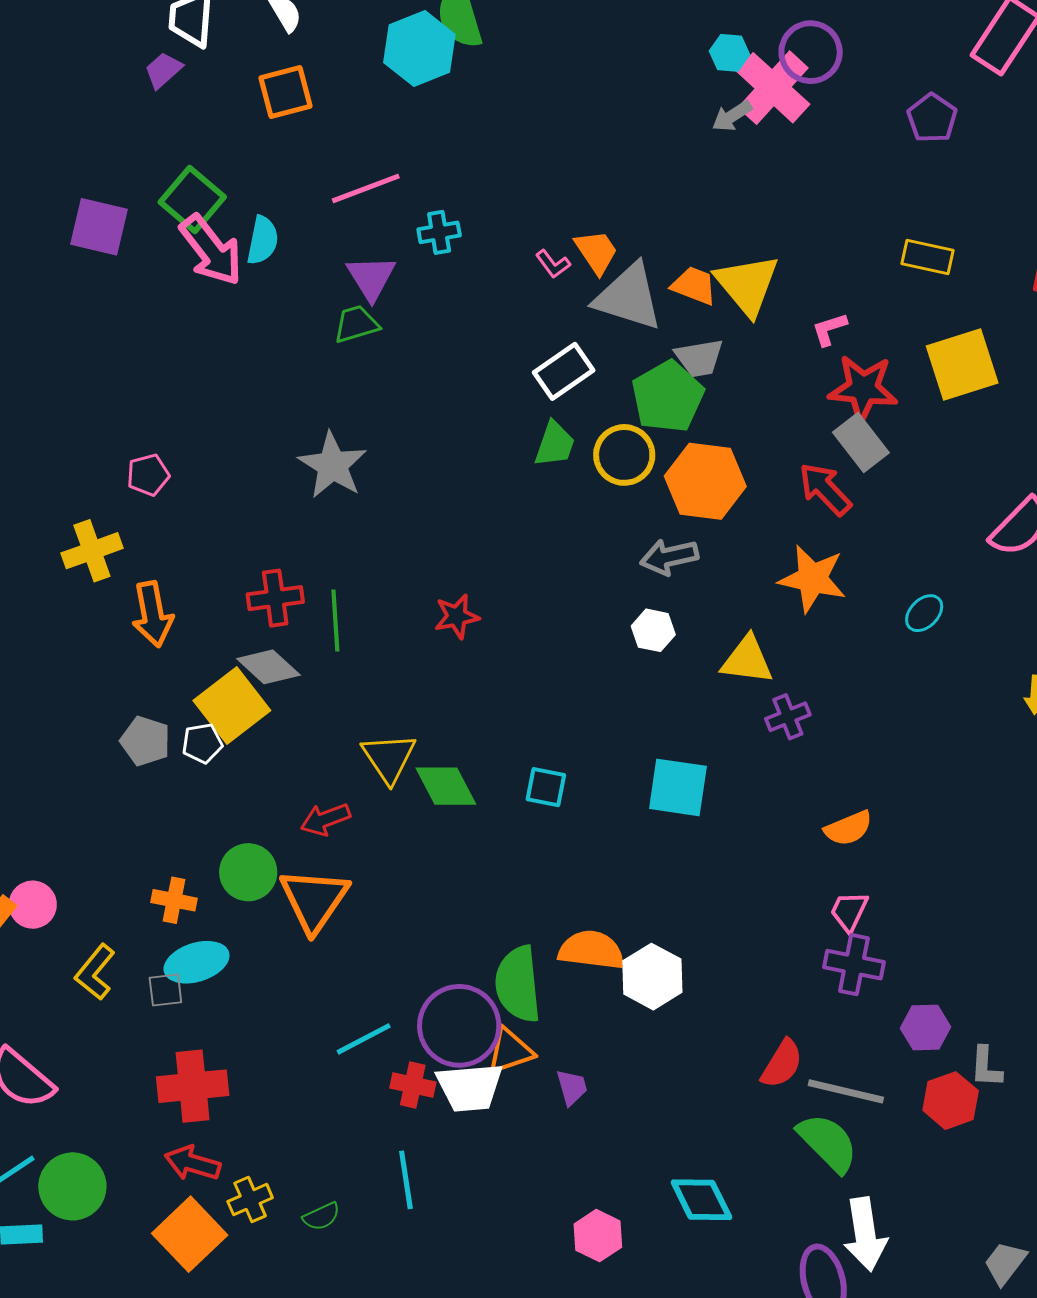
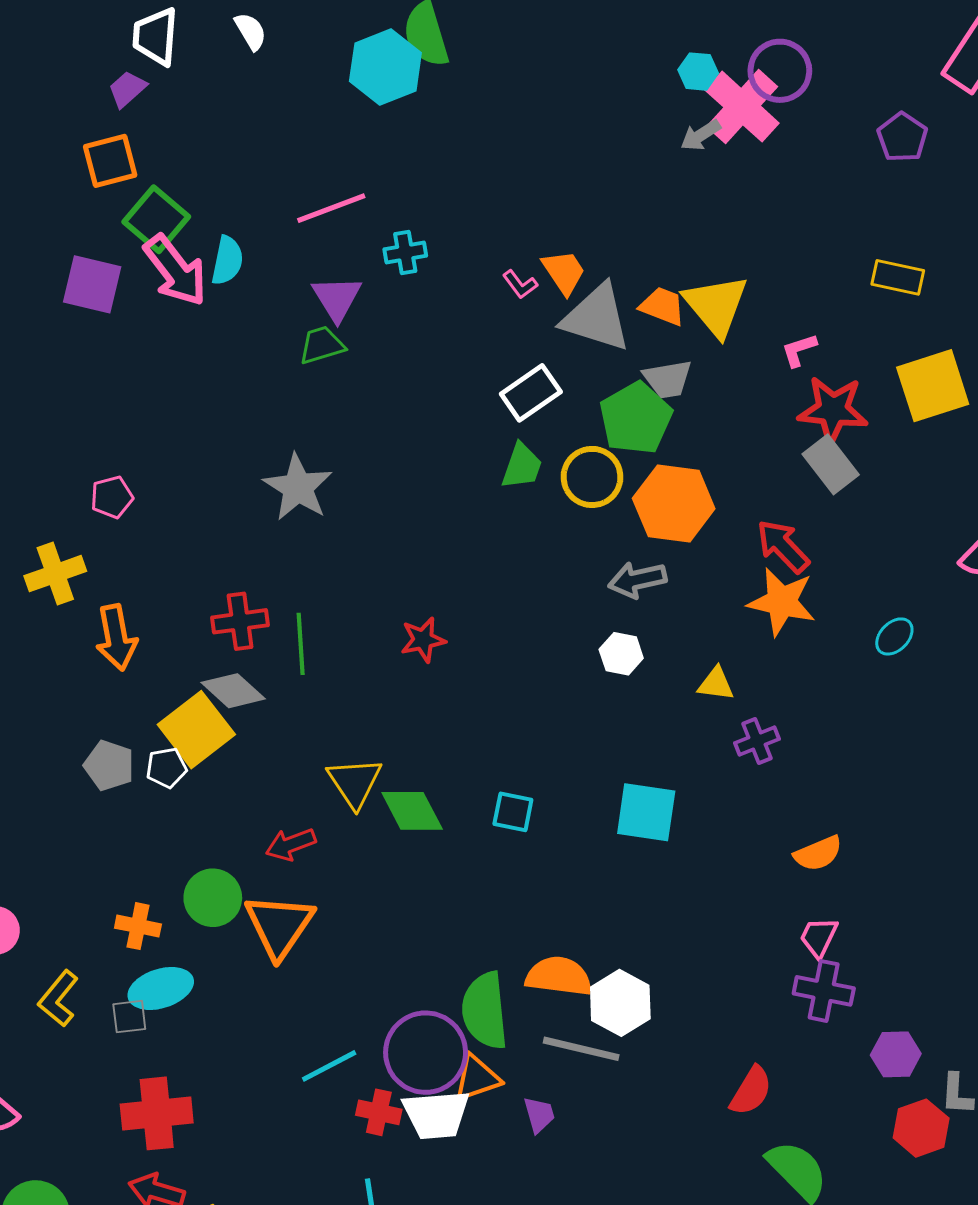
orange square: (286, 92) -> (110, 161), moved
purple square: (99, 227) -> (92, 284), moved
red arrow: (825, 489) -> (783, 546), moved
yellow triangle: (747, 660) -> (716, 684), size x0.7
gray line: (846, 1091) -> (581, 1049), moved

